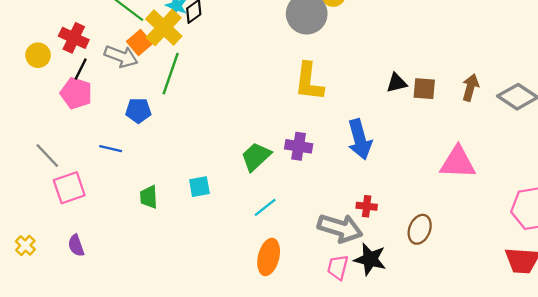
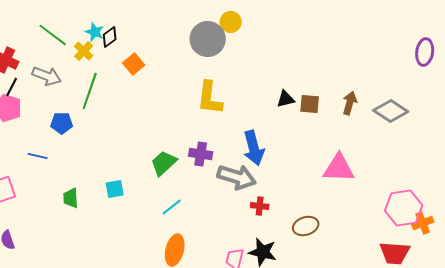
yellow cross: (164, 28) -> (84, 51), size x0.6
orange square: (140, 43) -> (134, 64), moved
gray arrow: (340, 228) -> (237, 177), moved
brown ellipse: (420, 229) -> (306, 226), turned 50

